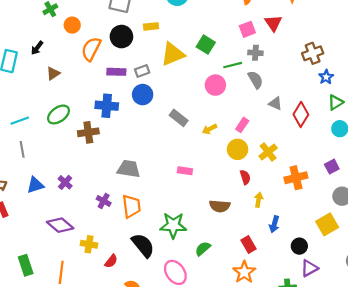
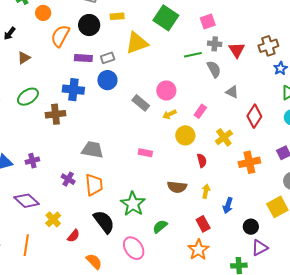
red triangle: (273, 23) -> (237, 50), moved
green square: (206, 45) -> (166, 18), moved, size x1.4
pink circle: (215, 85) -> (166, 91), moved
red diamond: (301, 114) -> (254, 116), moved
yellow circle: (238, 149) -> (185, 135), moved
purple cross: (65, 182) -> (32, 161), turned 32
yellow arrow: (259, 200) -> (206, 191), moved
green star: (173, 225) -> (133, 204), turned 30
yellow cross: (89, 244) -> (53, 219), turned 35

